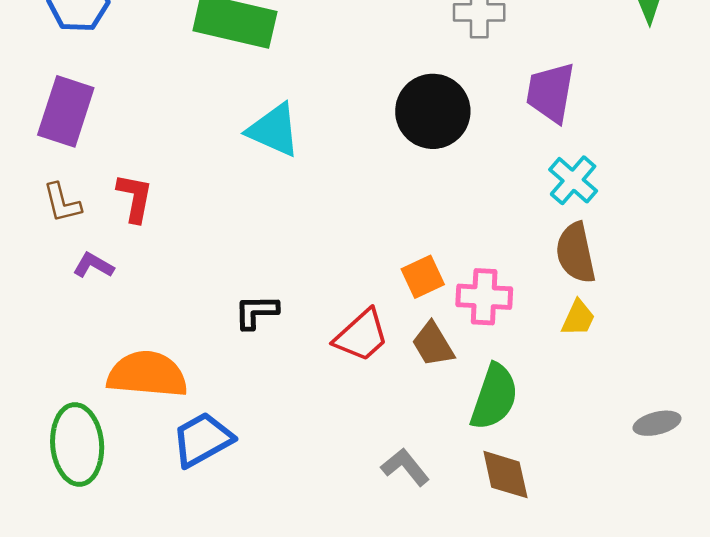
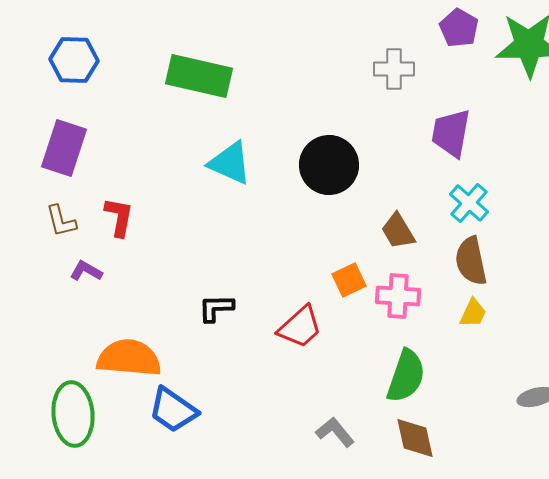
black circle: (433, 111) -> (329, 165), moved
brown trapezoid: (433, 344) -> (398, 231), moved
blue trapezoid: (202, 439) -> (173, 410), turned -116

